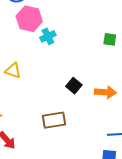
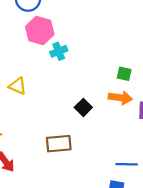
green square: (110, 39) -> (124, 74), moved
orange arrow: (105, 92) -> (120, 98), moved

